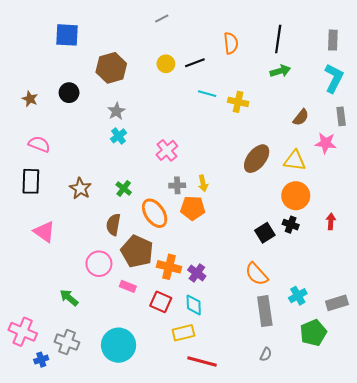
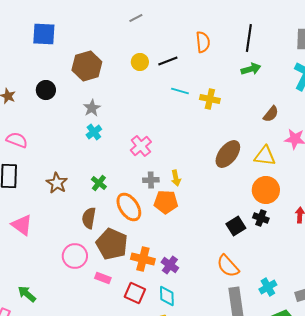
green arrow: (69, 298) -> (27, 294), moved

